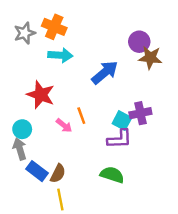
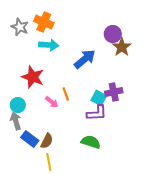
gray star: (25, 33) -> (20, 27), turned -30
brown star: (150, 58) -> (122, 47), turned 30

